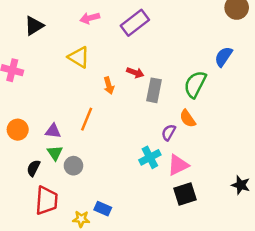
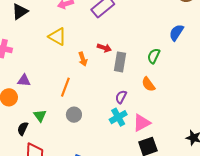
green semicircle: (195, 84) -> (154, 56), size x0.7
purple triangle: (53, 131) -> (24, 80), moved
purple semicircle: (169, 132) -> (121, 97), moved
gray circle: (73, 166) -> (74, 115), moved

